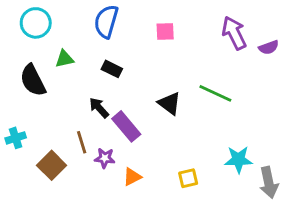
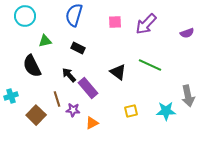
purple arrow: (234, 33) -> (146, 24), moved, turned -110
black semicircle: (33, 80) -> (32, 66), moved
yellow square: (188, 178) -> (131, 111), moved
gray arrow: (269, 183) -> (188, 96), moved

